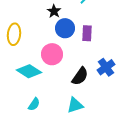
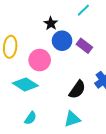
purple rectangle: (87, 33) -> (84, 46), turned -56
pink circle: (52, 54) -> (40, 60), moved

